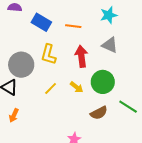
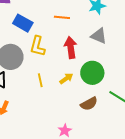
blue rectangle: (41, 22) -> (23, 23), moved
yellow arrow: (77, 87) -> (66, 79), turned -72
yellow line: (51, 88) -> (40, 80), turned -56

